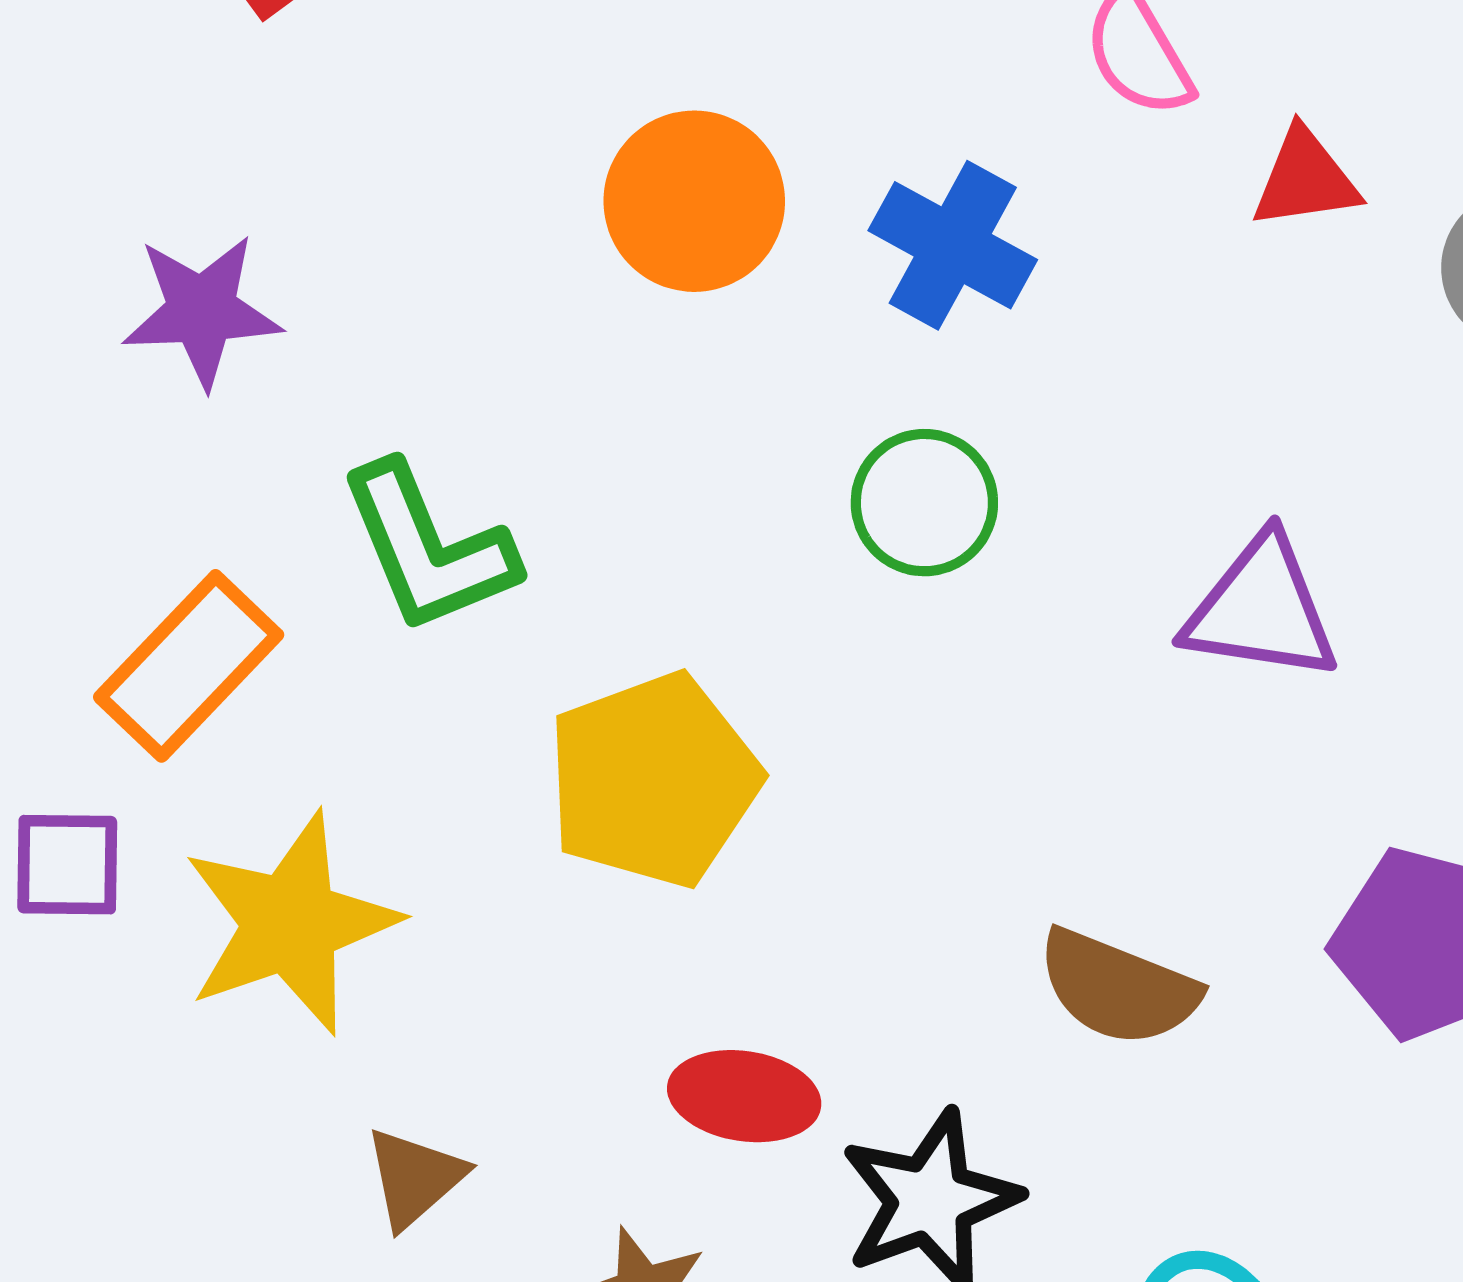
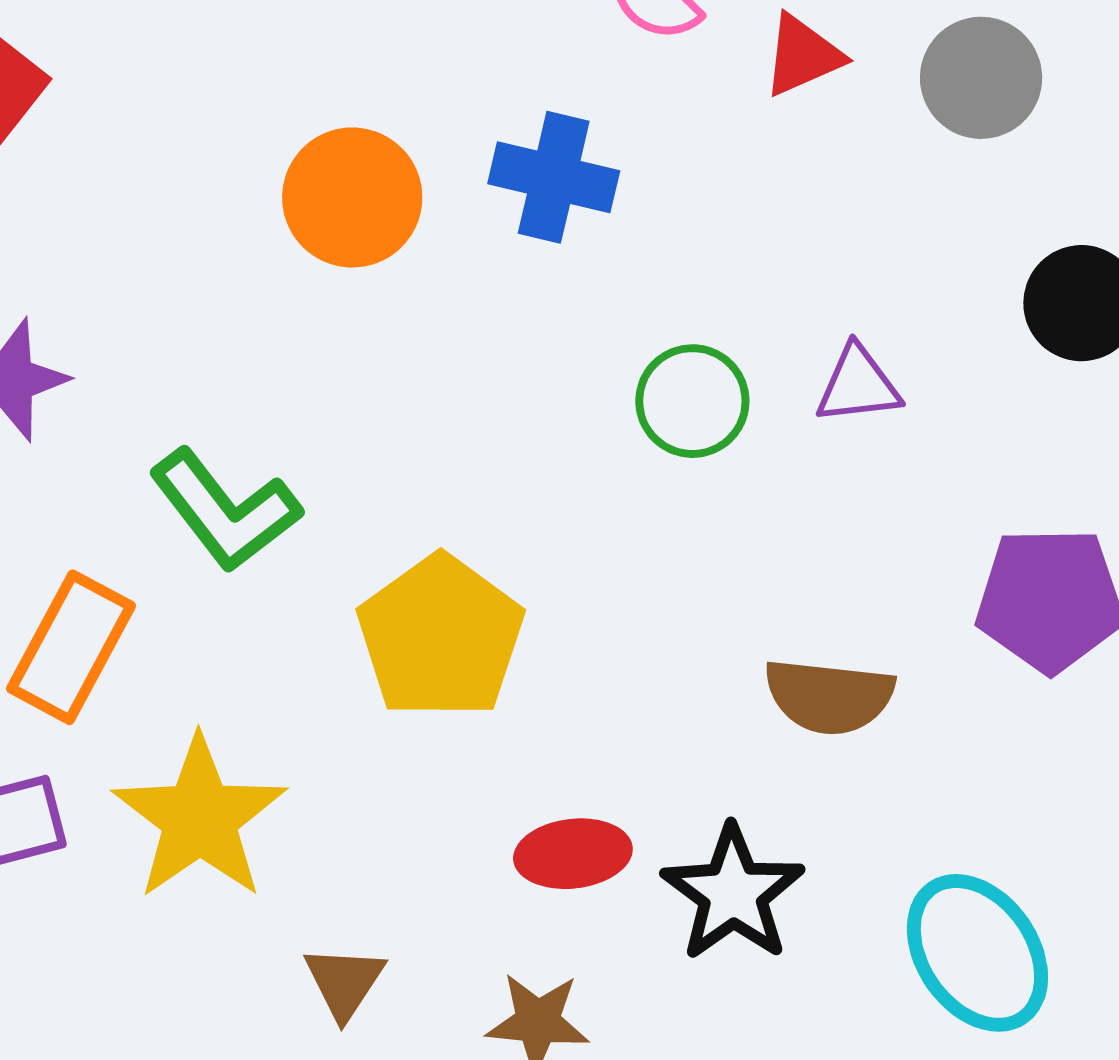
green circle: (924, 503) -> (692, 401), moved
purple triangle: (1261, 609) -> (858, 385), size x0.7

